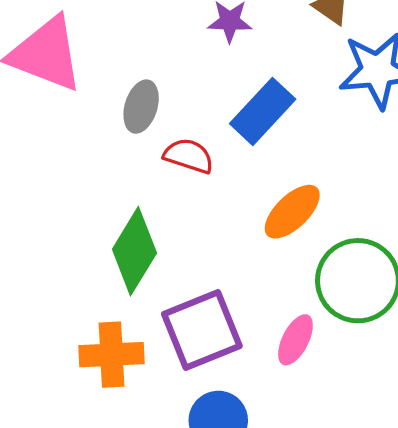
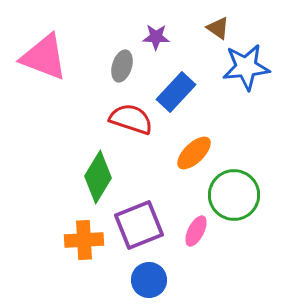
gray ellipse: (141, 107) -> (122, 66), moved
red semicircle: (189, 156) -> (131, 119), size x1.4

